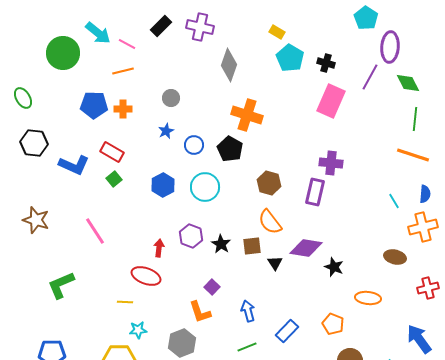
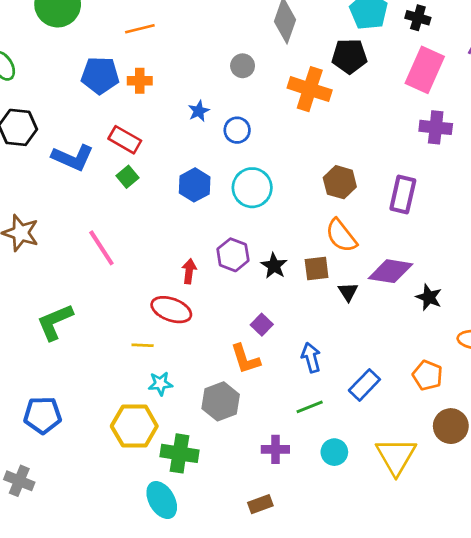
gray circle: (171, 98) -> (243, 66), moved
black pentagon: (230, 149) -> (349, 56), moved, turned -30
purple cross: (331, 163) -> (436, 127), moved

